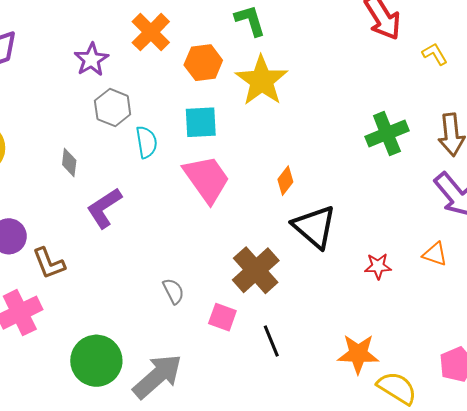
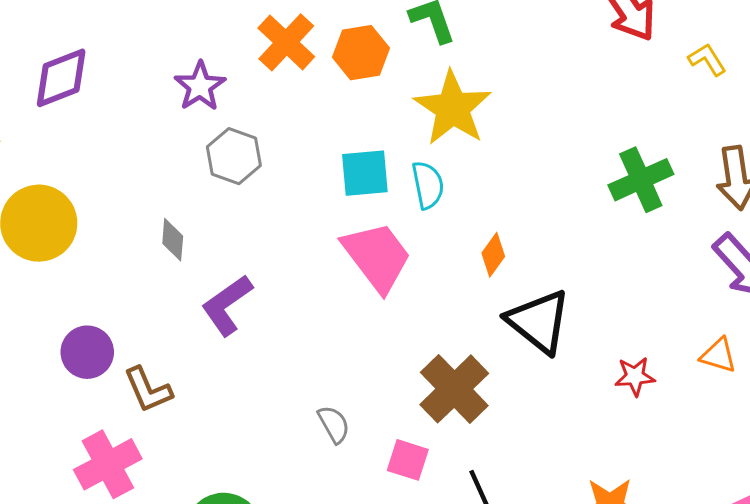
orange hexagon: (203, 63) -> (361, 53), moved
cyan semicircle: (146, 142) -> (428, 185), moved

